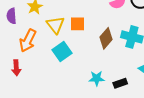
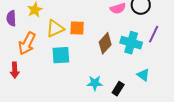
yellow triangle: (55, 25) -> (55, 29), turned 42
cyan square: (62, 51) -> (61, 55), turned 30
black rectangle: (120, 83) -> (118, 89), turned -40

